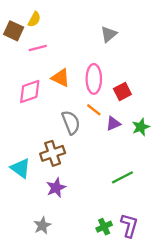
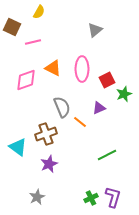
yellow semicircle: (34, 19) -> (39, 12), moved
orange line: (94, 110) -> (80, 122), moved
green star: (141, 127) -> (124, 94), moved

